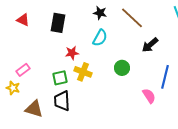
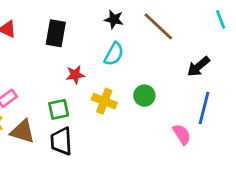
black arrow: (150, 45) -> (198, 66), moved
yellow cross: (83, 72) -> (104, 101), moved
brown triangle: (34, 109) -> (23, 132), moved

